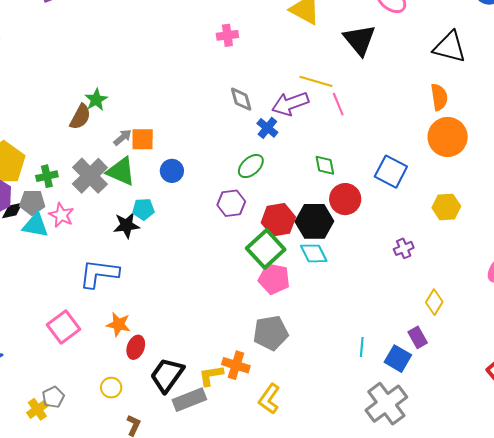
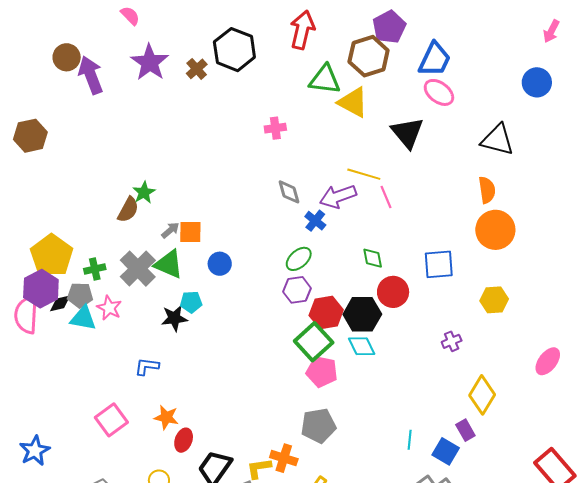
blue square: (391, 172) -> (439, 264), turned -32
purple hexagon: (231, 203) -> (297, 290), moved
blue L-shape: (99, 274) -> (147, 366), size x0.6
yellow diamond: (434, 302) -> (482, 395), size x1.5

